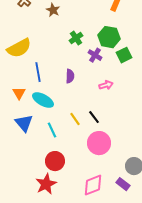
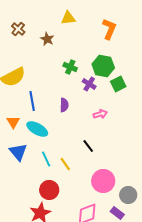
green cross: (76, 38) -> (70, 67), turned -32
yellow line: (75, 119) -> (65, 164), moved
pink circle: (99, 143) -> (103, 181), moved

